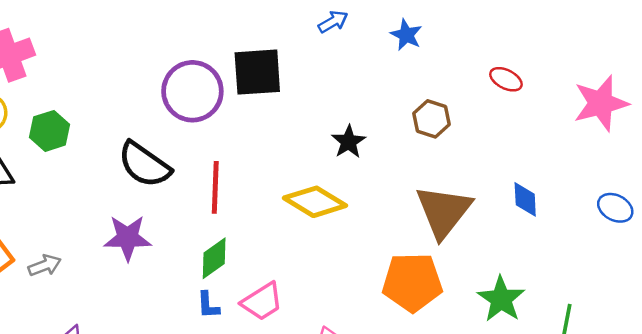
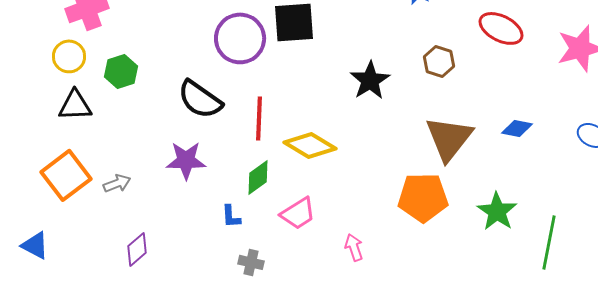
red ellipse: (506, 79) -> (501, 28), size x1.6
black star: (349, 142) -> (370, 80), size x1.4
blue diamond: (525, 199) -> (517, 128), turned -76
yellow diamond: (315, 202) -> (310, 145), moved
blue L-shape: (208, 305) -> (231, 216), moved

